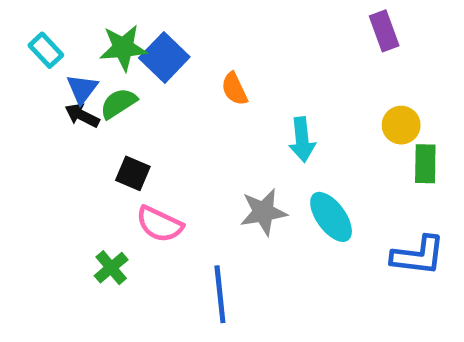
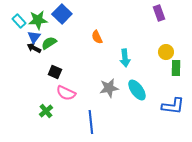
green star: (123, 48) -> (38, 20), moved
blue square: (164, 57) -> (62, 14), moved

